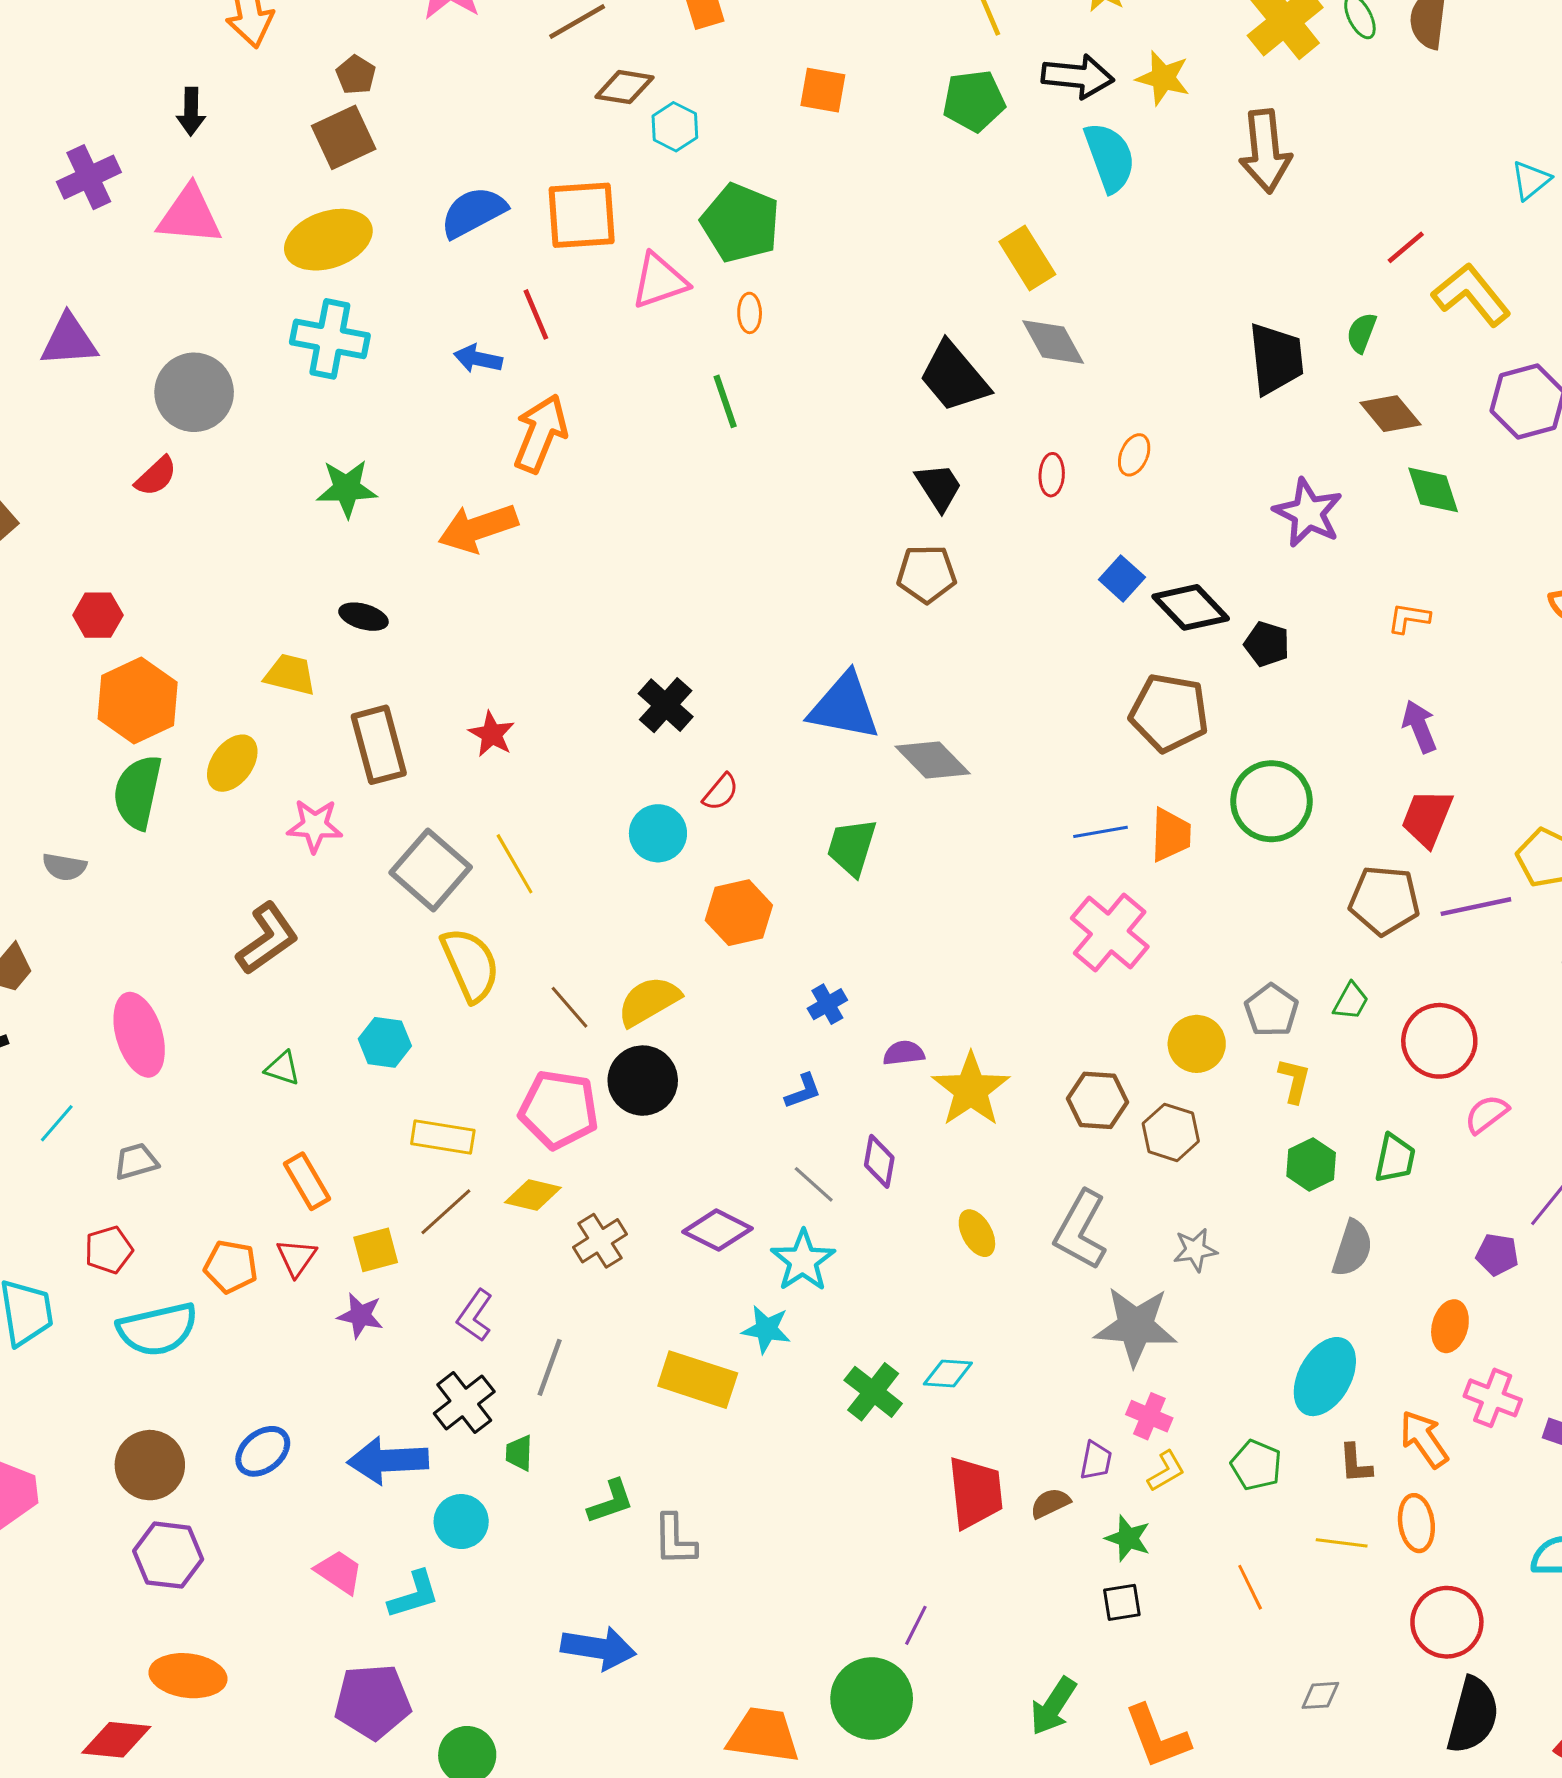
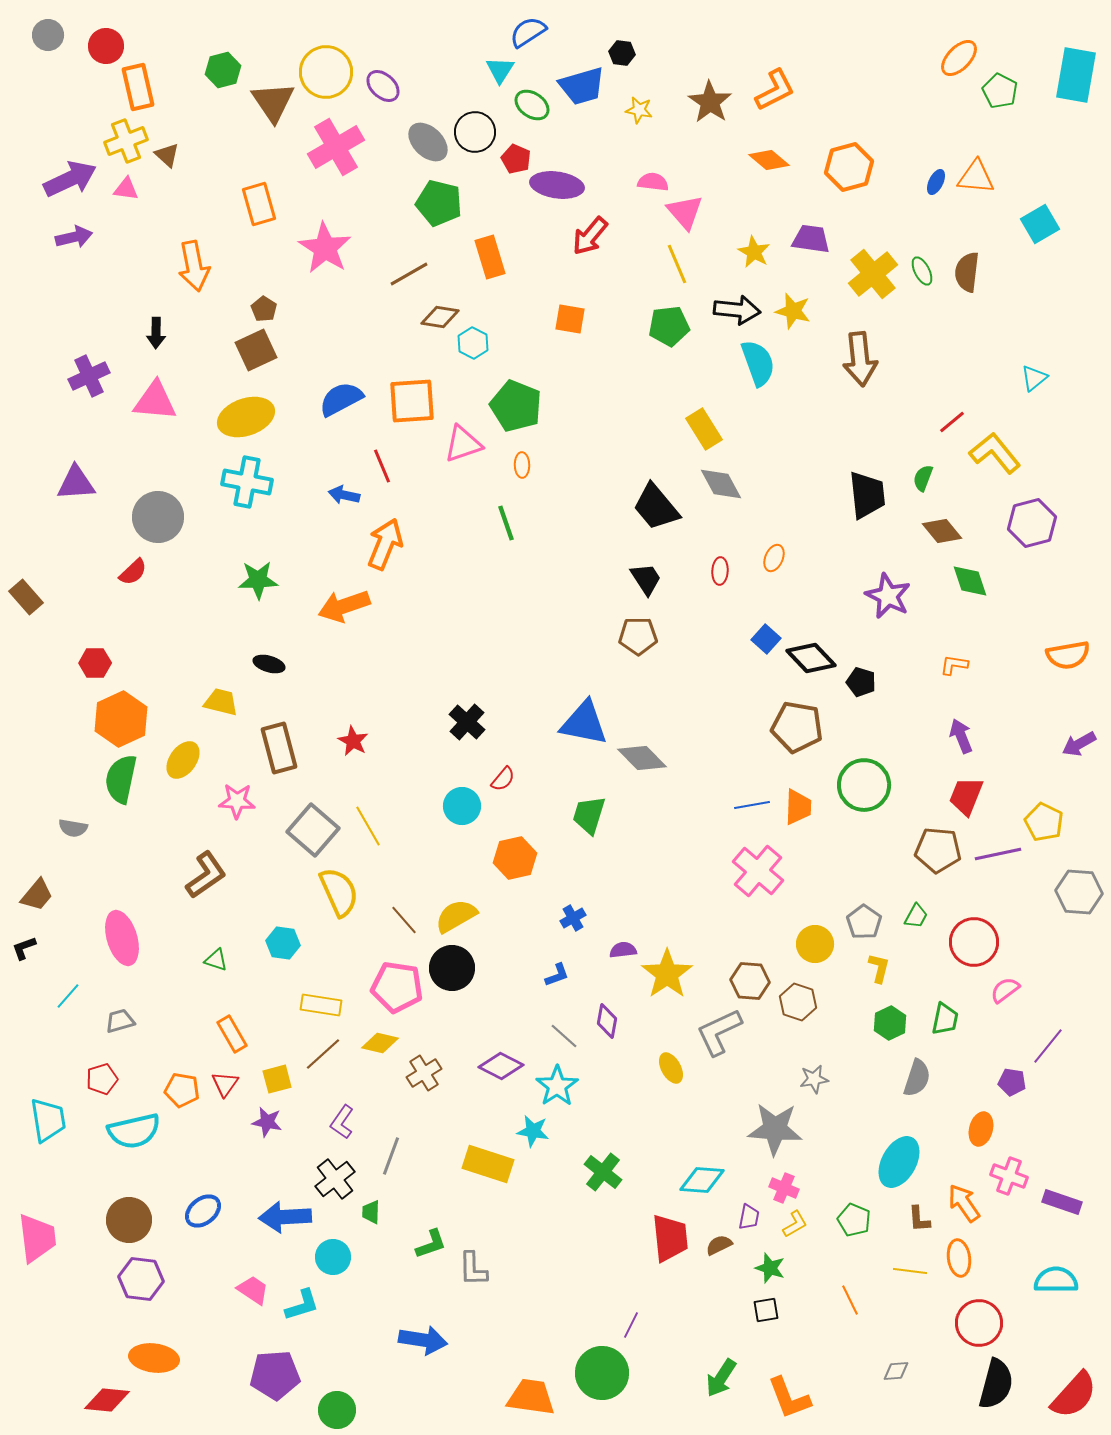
gray L-shape: (1081, 1230) -> (719, 1032), moved, turned 36
cyan diamond: (948, 1374) -> (702, 1180), moved, size x1.4

